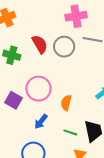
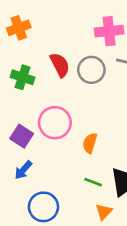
blue arrow: (41, 121) -> (23, 170), moved

